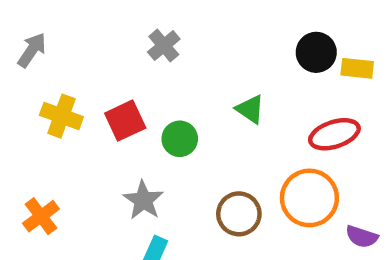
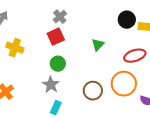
green triangle: (250, 109) -> (98, 45), turned 40
red square: (125, 121) -> (56, 37), moved
green circle: (180, 139) -> (58, 64), moved

